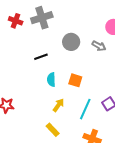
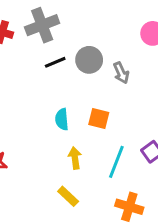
gray arrow: (99, 46) -> (121, 73), moved, turned 40
black line: (41, 57) -> (55, 62), moved
yellow arrow: (58, 105) -> (75, 158), turned -40

